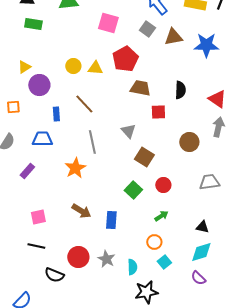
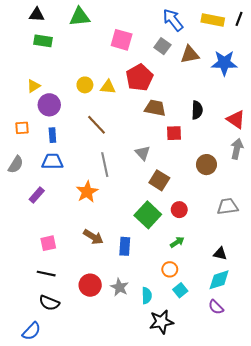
blue rectangle: (56, 114) -> (52, 135), moved
green square: (133, 190) -> (148, 215), size x1.4
black semicircle: (54, 275) -> (49, 303), moved

